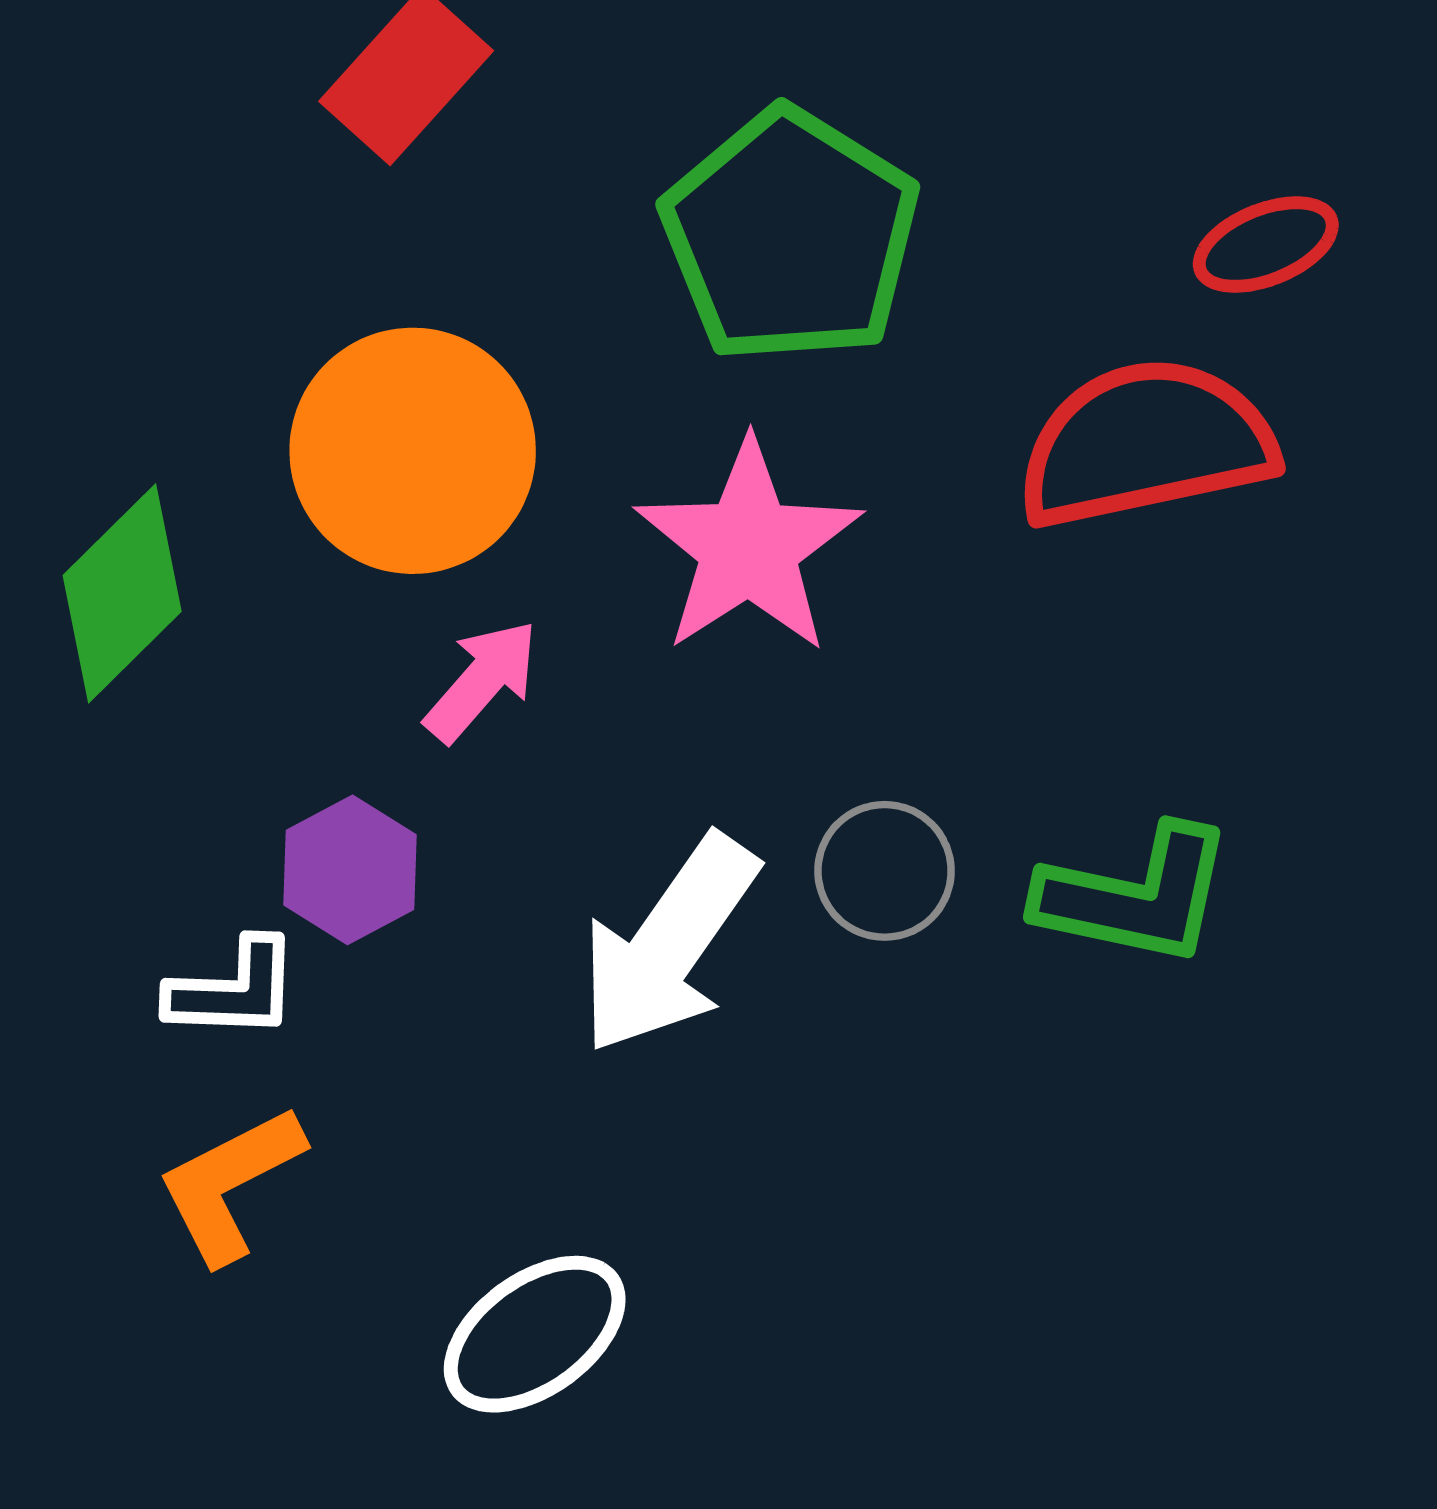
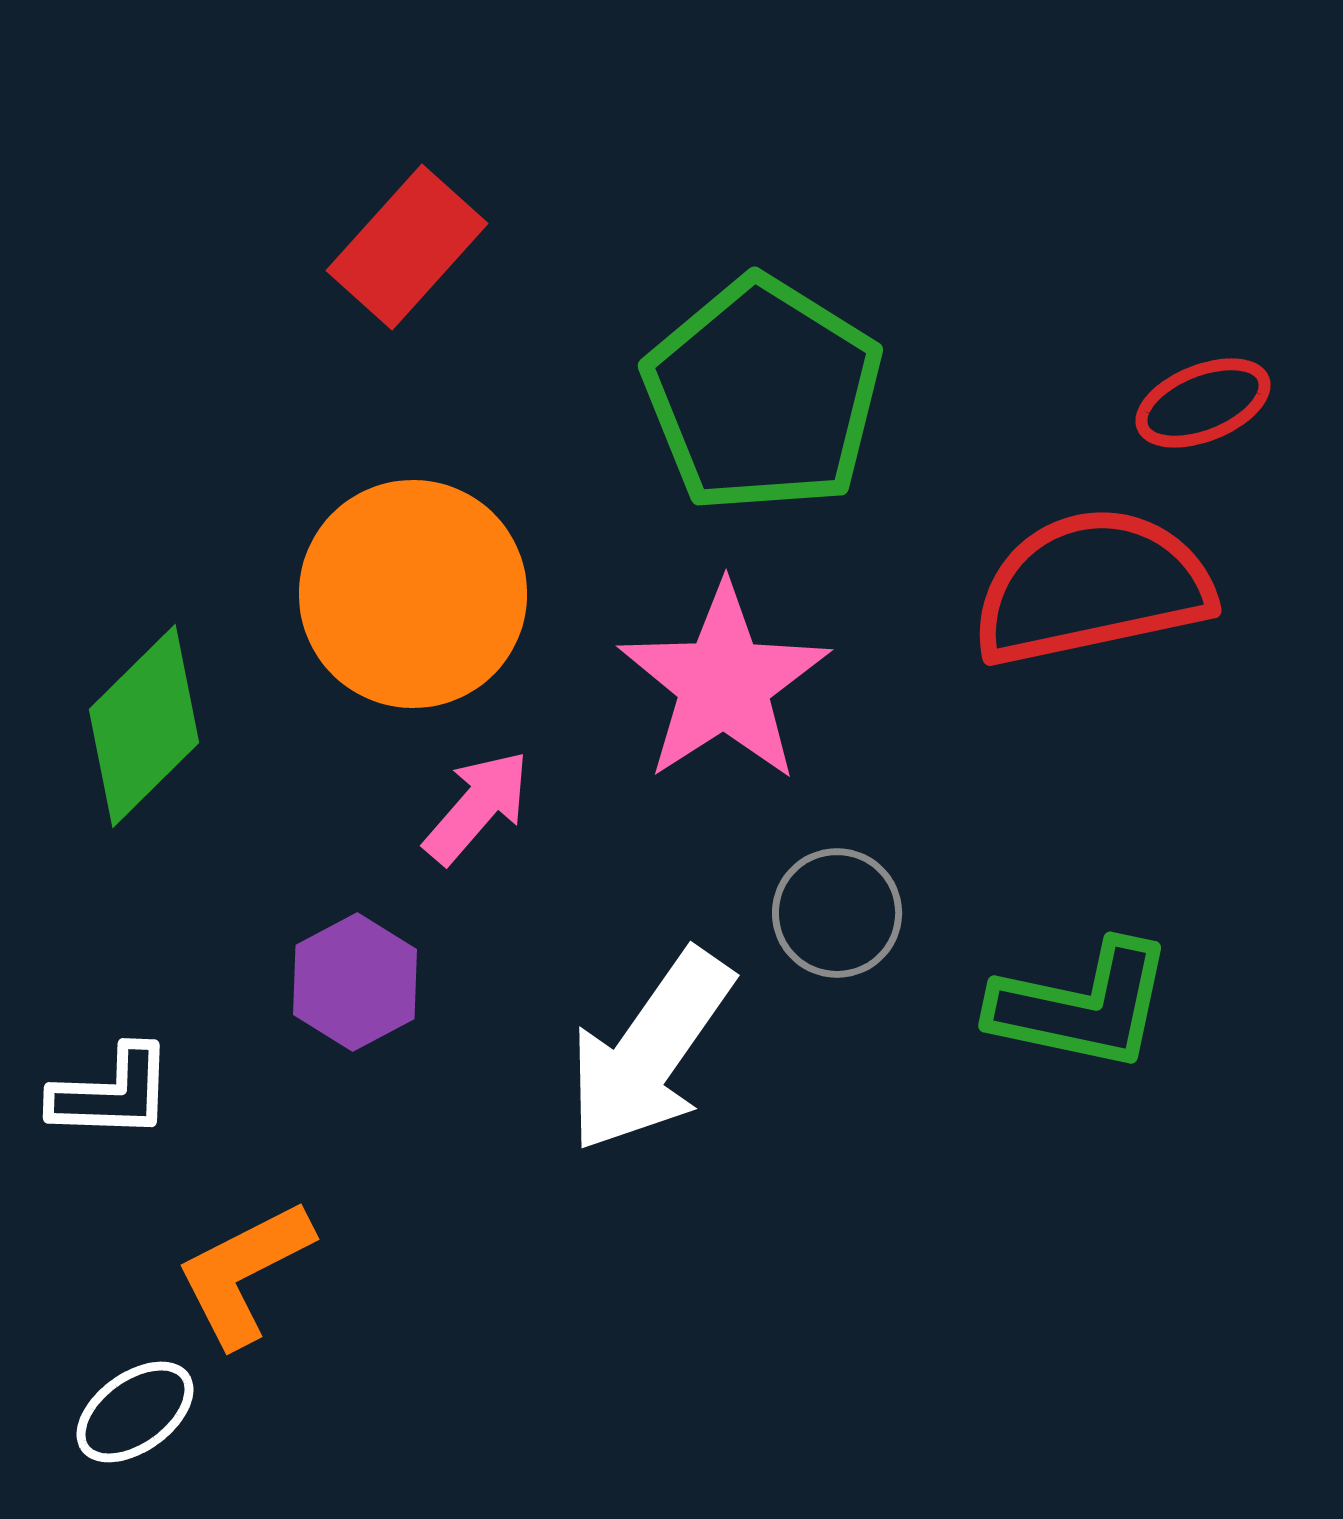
gray circle: (885, 871) -> (837, 913), moved
white L-shape: (233, 990) -> (112, 1093), moved
white ellipse: (535, 1334) -> (135, 1412), moved, size x0.7

